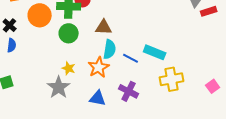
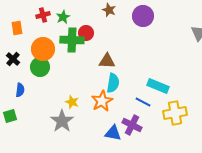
green circle: (69, 33) -> (40, 67), moved
blue semicircle: (12, 45) -> (20, 90), moved
blue line: (131, 58) -> (143, 102), moved
blue triangle: (98, 98) -> (113, 133), moved

